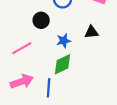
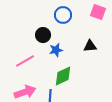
blue star: (64, 41) -> (56, 50), moved

